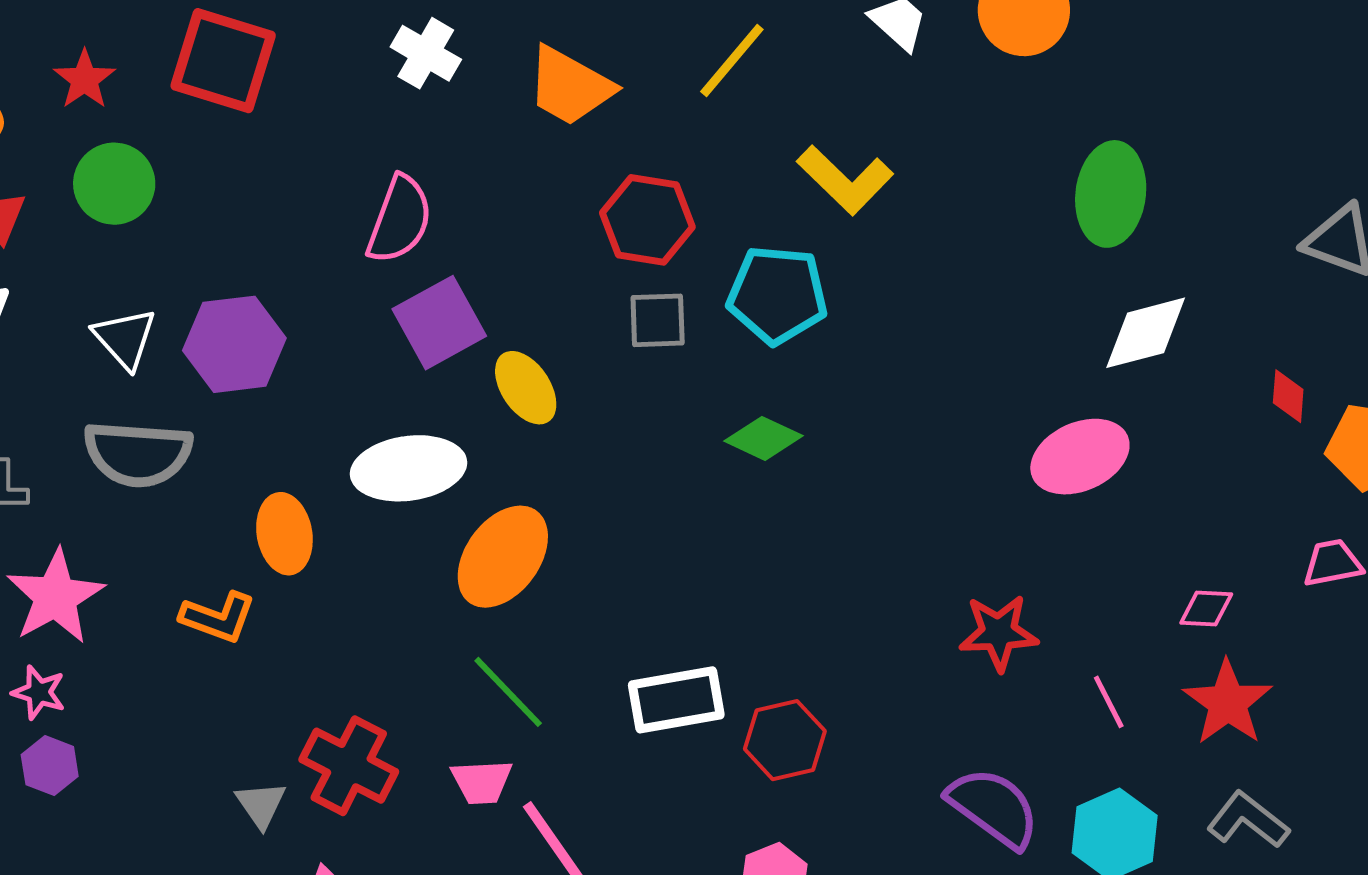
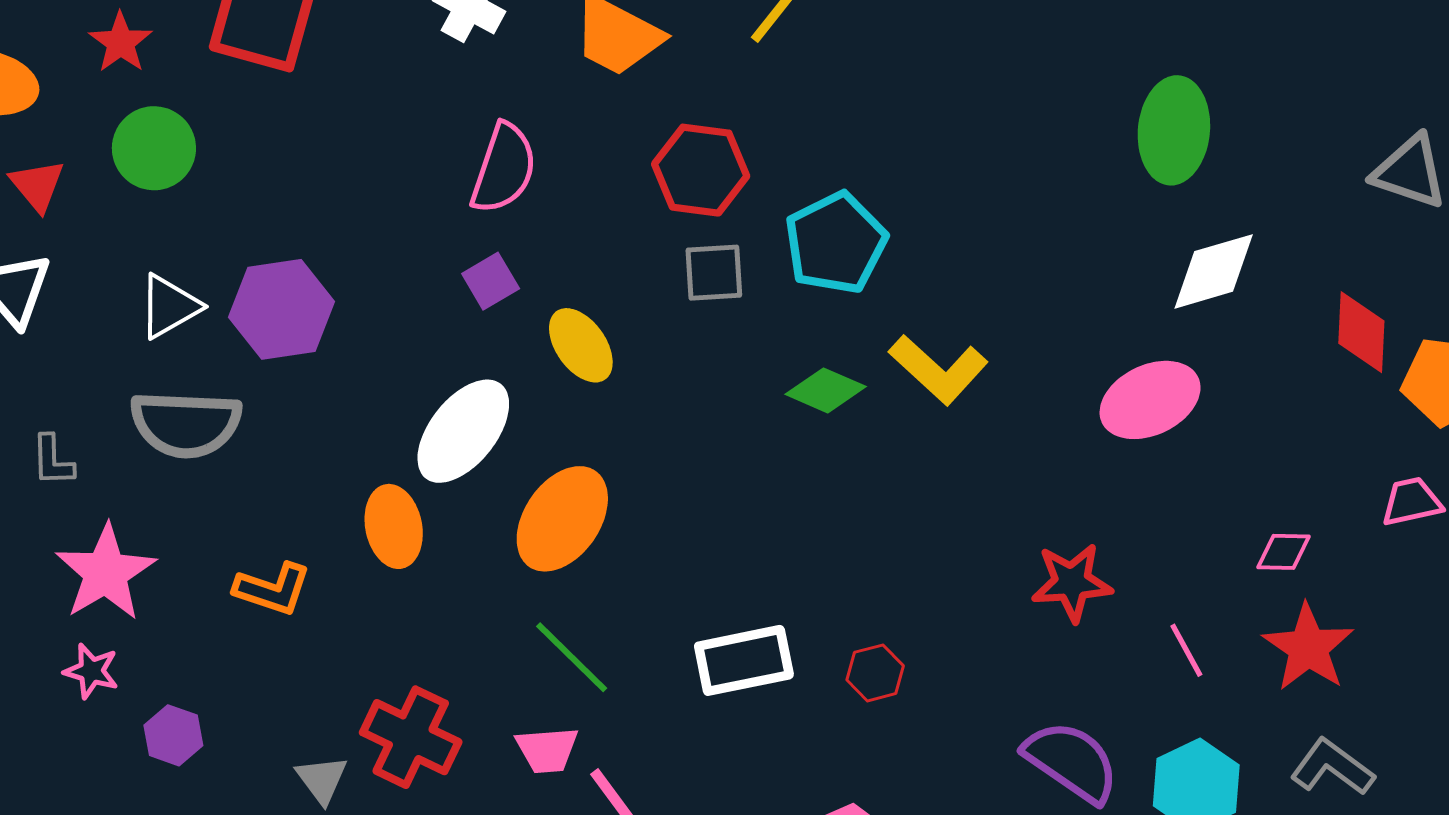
yellow L-shape: (845, 180) -> (938, 369), moved
pink semicircle: (400, 220) -> (504, 168), moved
cyan pentagon: (777, 295) -> (836, 243), turned -30
purple square: (439, 323) -> (491, 281), size x0.6
white triangle: (125, 338) -> (169, 306), turned 44
red diamond: (1288, 396) -> (1361, 332), size x1.5
white ellipse: (409, 468) -> (463, 431), turned -42
orange ellipse: (284, 534) -> (394, 526), moved
red hexagon: (785, 740) -> (875, 673), moved, size x0.7
purple hexagon: (50, 766) -> (173, 735), moved

